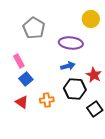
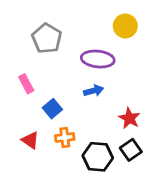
red star: (94, 75) -> (129, 118), moved
blue square: (26, 79) -> (52, 109), moved
black hexagon: (75, 89) -> (98, 157), moved

